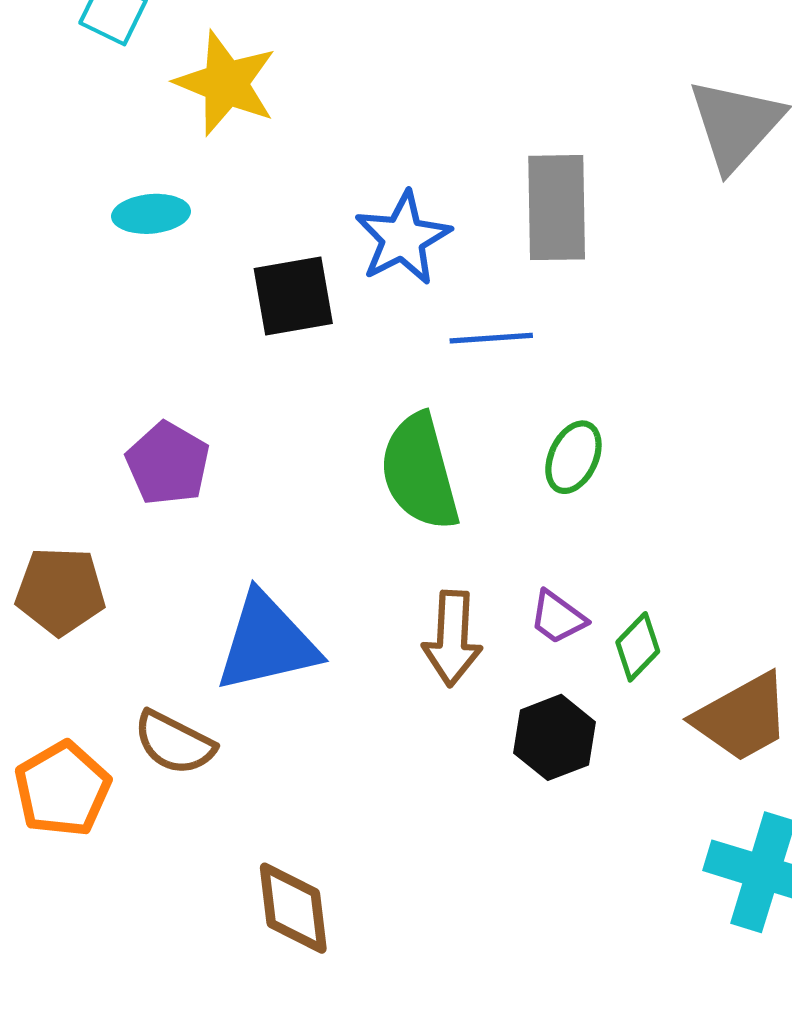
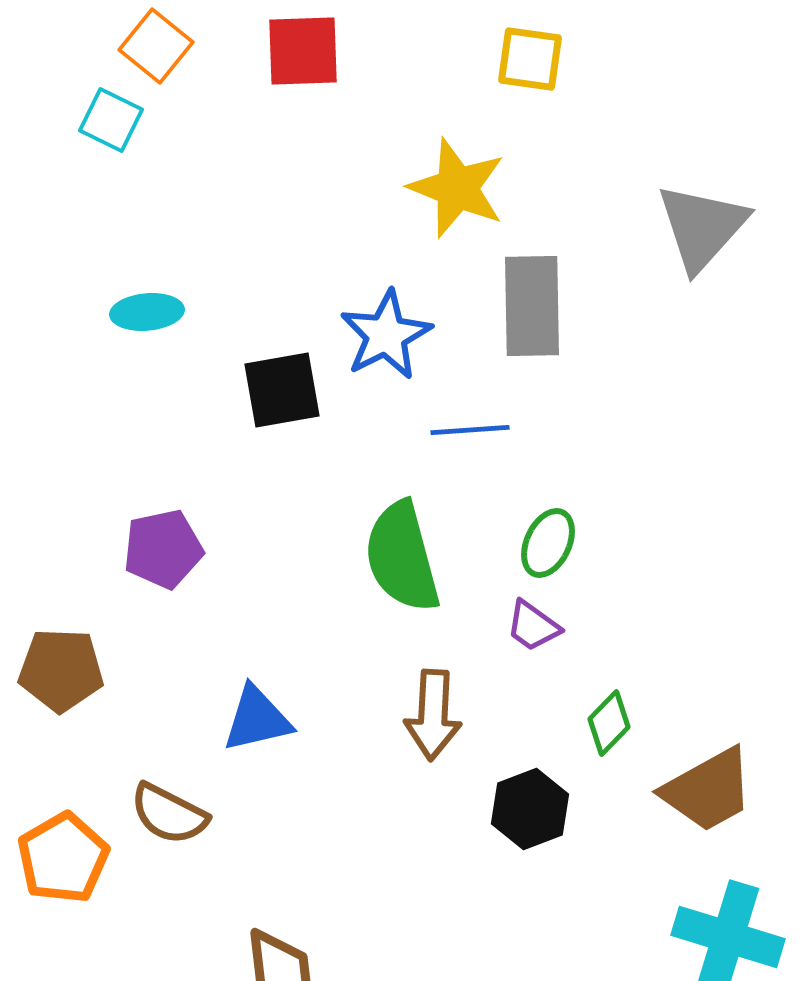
yellow star: (226, 83) -> (457, 188), moved
purple pentagon: (168, 464) -> (163, 549), turned 30
purple trapezoid: (558, 617) -> (533, 626), moved
blue triangle: (267, 643) -> (257, 719), size x0.7

